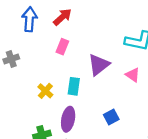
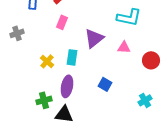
pink triangle: (133, 75) -> (124, 47), turned -32
blue square: (111, 117) -> (105, 84), turned -32

